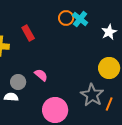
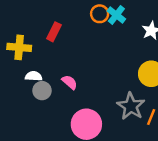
red rectangle: (28, 33) -> (54, 32), turned 56
white semicircle: (11, 97) -> (34, 76), moved

